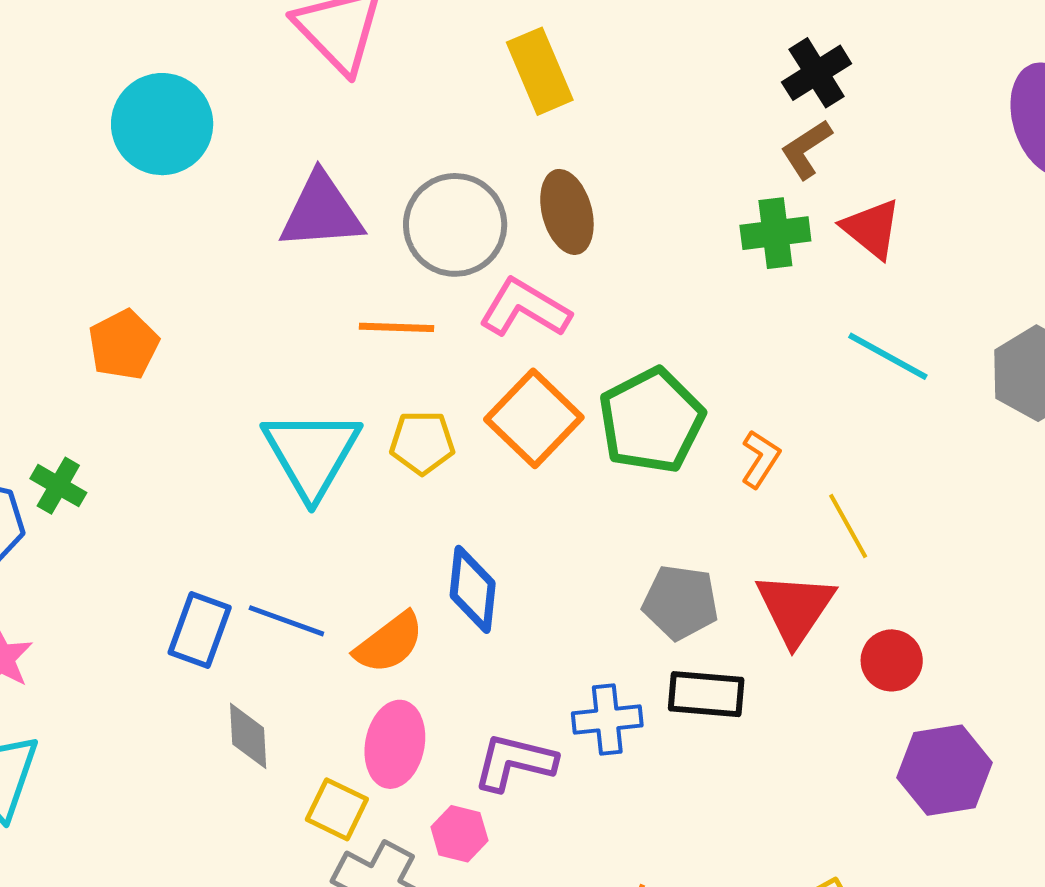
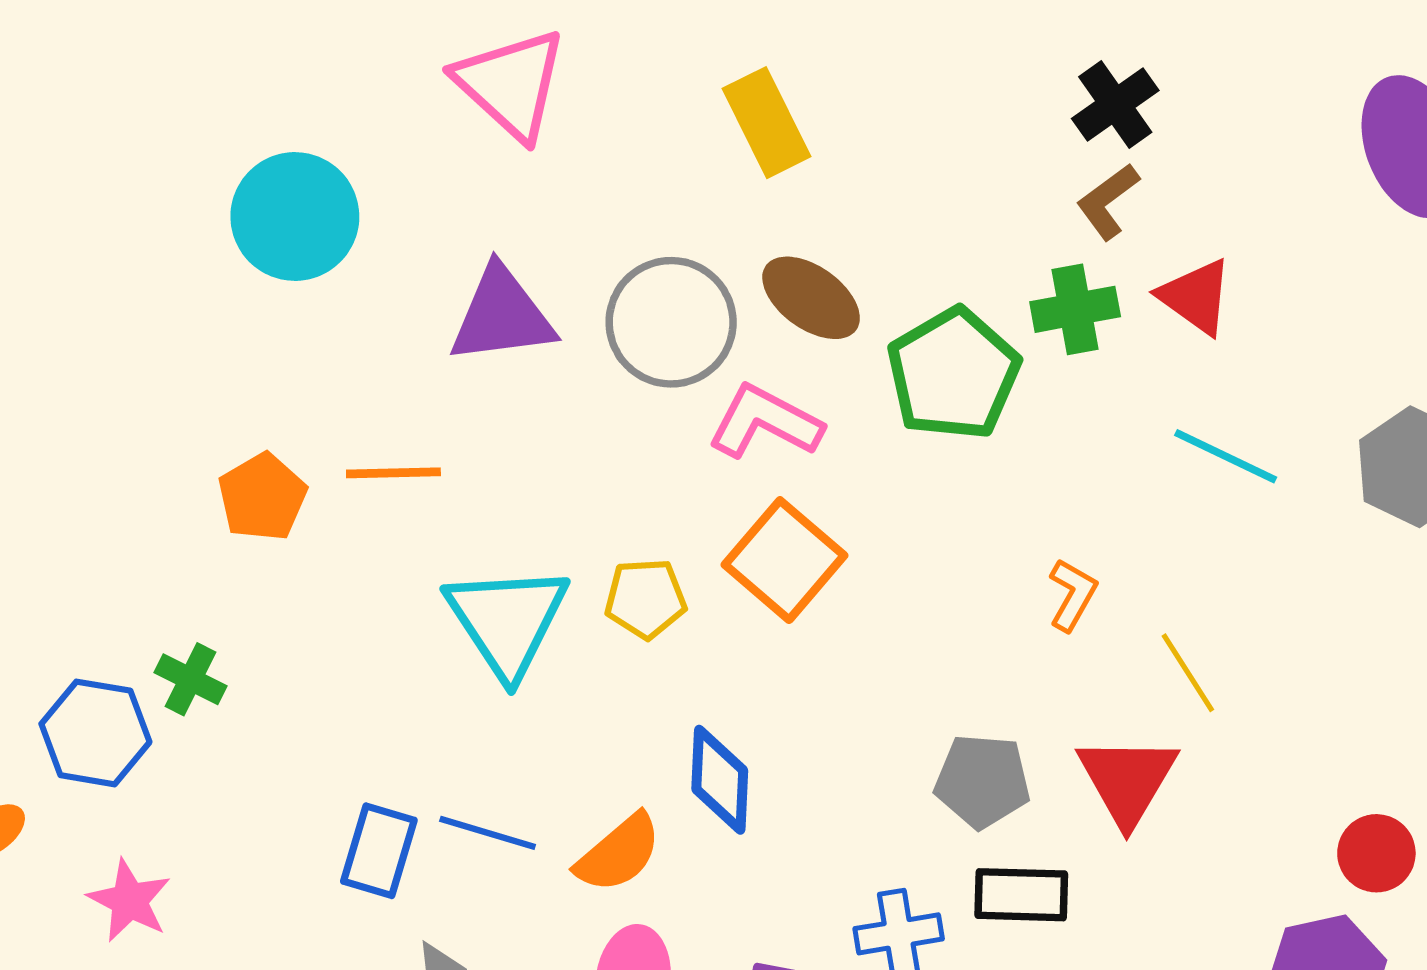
brown ellipse: (567, 212) -> (811, 298), turned -36
orange line: (397, 327) -> (393, 473), moved
green pentagon: (651, 421) -> (953, 374), moved
red circle: (892, 660) -> (1376, 853), moved

